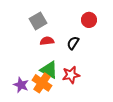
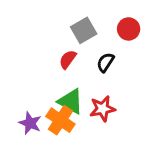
gray square: (38, 21) -> (84, 30), moved
red semicircle: (47, 41) -> (68, 59), turned -48

